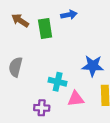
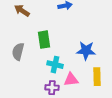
green rectangle: (45, 28) -> (44, 40), moved
purple cross: (42, 108) -> (52, 88), moved

